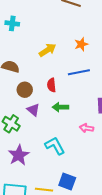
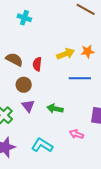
yellow arrow: (48, 50) -> (65, 54), moved
red semicircle: (52, 85) -> (37, 64), moved
cyan L-shape: (55, 146) -> (42, 145), turned -40

